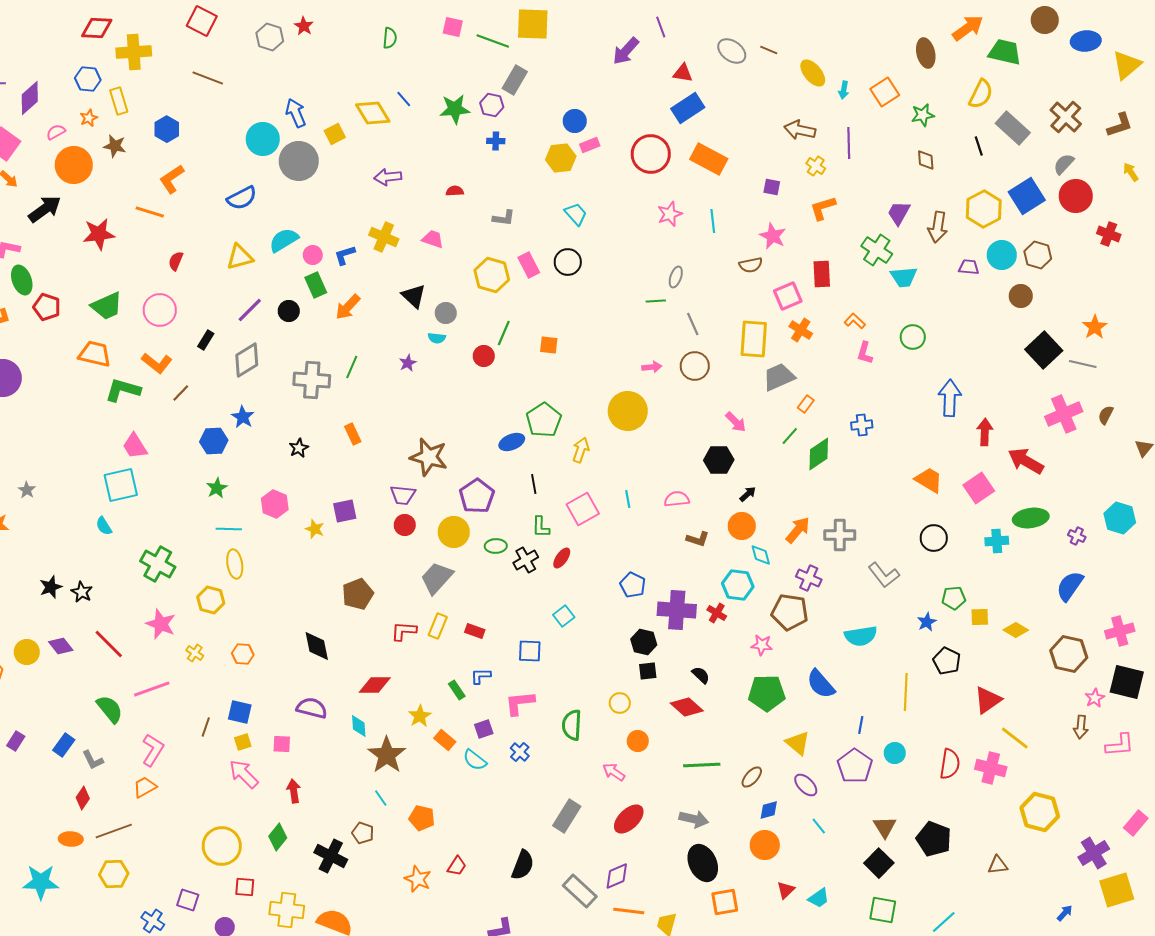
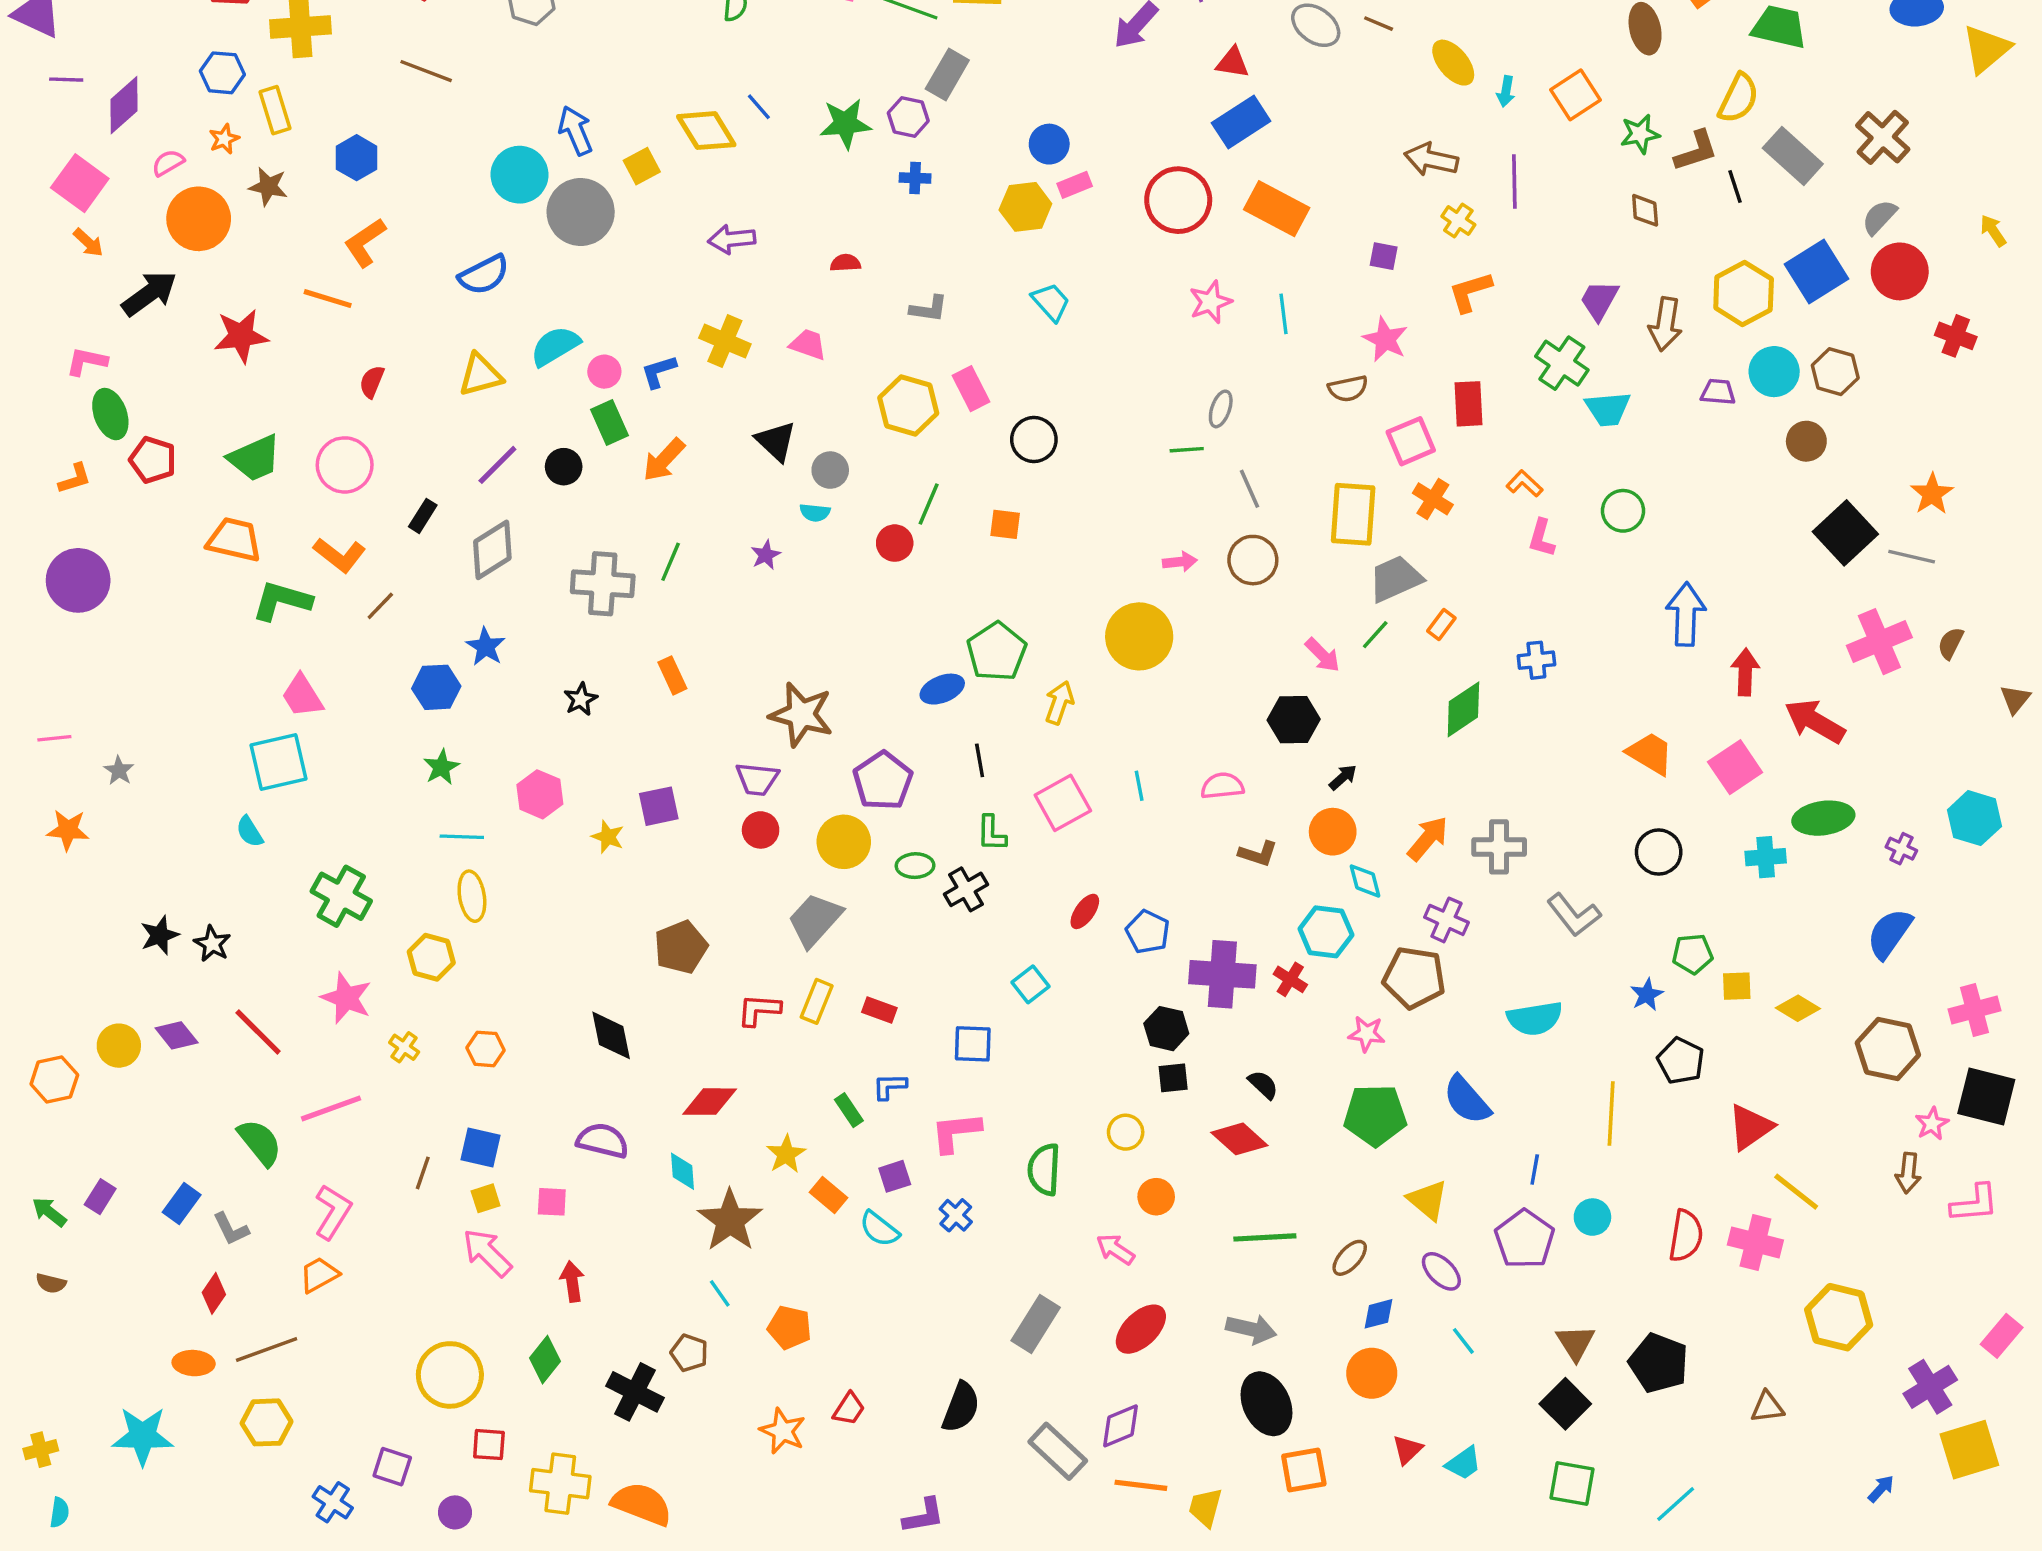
brown L-shape: (1120, 125) -> (1696, 151), moved
black circle: (568, 262) -> (1034, 439), moved
green line: (790, 436) -> (1375, 635), moved
red ellipse: (562, 558) -> (1085, 911), moved

